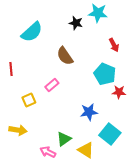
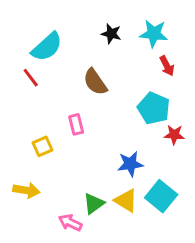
cyan star: (98, 13) -> (154, 34), moved
red line: (11, 69) -> (31, 78), moved, turned -32
pink rectangle: (52, 85) -> (76, 124), turned -64
yellow triangle: (86, 150) -> (126, 201), moved

